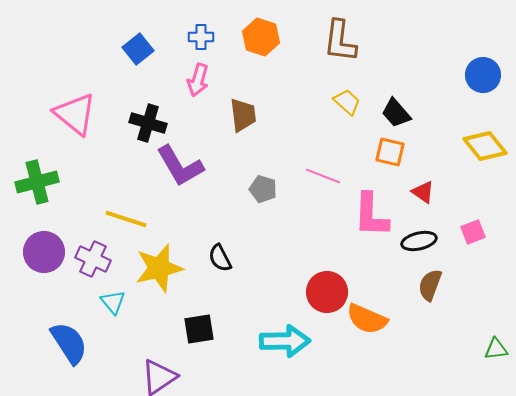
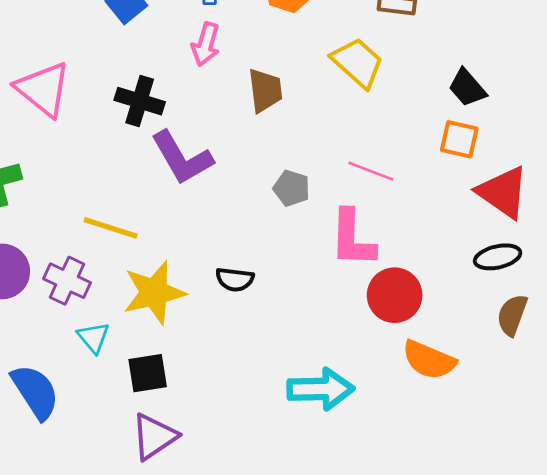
yellow trapezoid: (347, 102) -> (358, 63), moved, size x1.5
red triangle: (423, 192) -> (503, 192), size x1.8
pink L-shape: (371, 215) -> (352, 238), moved
black semicircle: (220, 258) -> (235, 279), turned -56
red circle: (327, 292) -> (395, 295), moved
black square: (199, 329) -> (148, 373), moved

